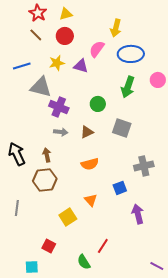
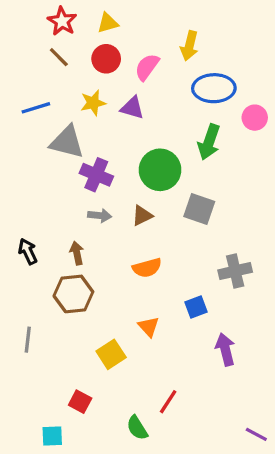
pink semicircle: (97, 49) -> (147, 67), moved
pink circle: (158, 80) -> (255, 118), moved
green circle: (98, 104) -> (160, 170), size x1.6
black arrow: (17, 154) -> (28, 251), size x0.7

